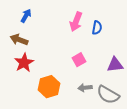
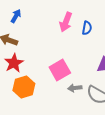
pink square: (79, 60) -> (60, 70), moved, size x1.5
orange hexagon: (49, 87) -> (24, 87), moved

